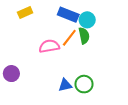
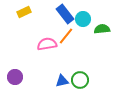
blue rectangle: (68, 15) -> (65, 14), turned 30
green semicircle: (84, 36) -> (102, 29), moved, turned -84
purple circle: (11, 74) -> (15, 77), moved

